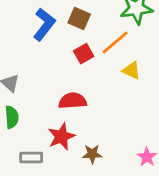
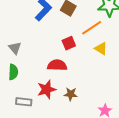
red square: (84, 54) -> (69, 43), moved
brown star: (92, 154) -> (71, 94), moved

